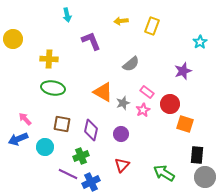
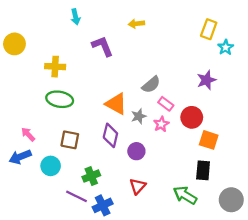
yellow rectangle: (152, 26) -> (209, 29), moved
gray semicircle: (131, 64) -> (151, 85), moved
purple diamond: (91, 130) -> (110, 135), moved
black rectangle: (197, 155) -> (203, 170), moved

